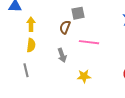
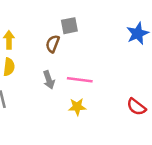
pink line: (89, 42) -> (80, 80), moved

